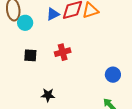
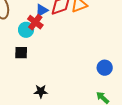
cyan circle: (25, 23) -> (26, 30), moved
red cross: (63, 52) -> (35, 22), moved, turned -35

